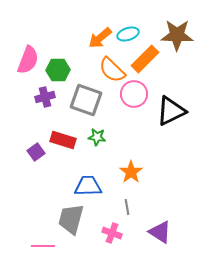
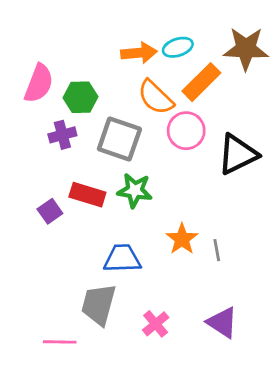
orange arrow: (100, 38) -> (139, 53), turned -145
green star: (97, 137) -> (135, 190), size x1.4
gray line: (127, 207) -> (217, 250), moved
pink cross: (112, 233) -> (156, 324), turned 30

